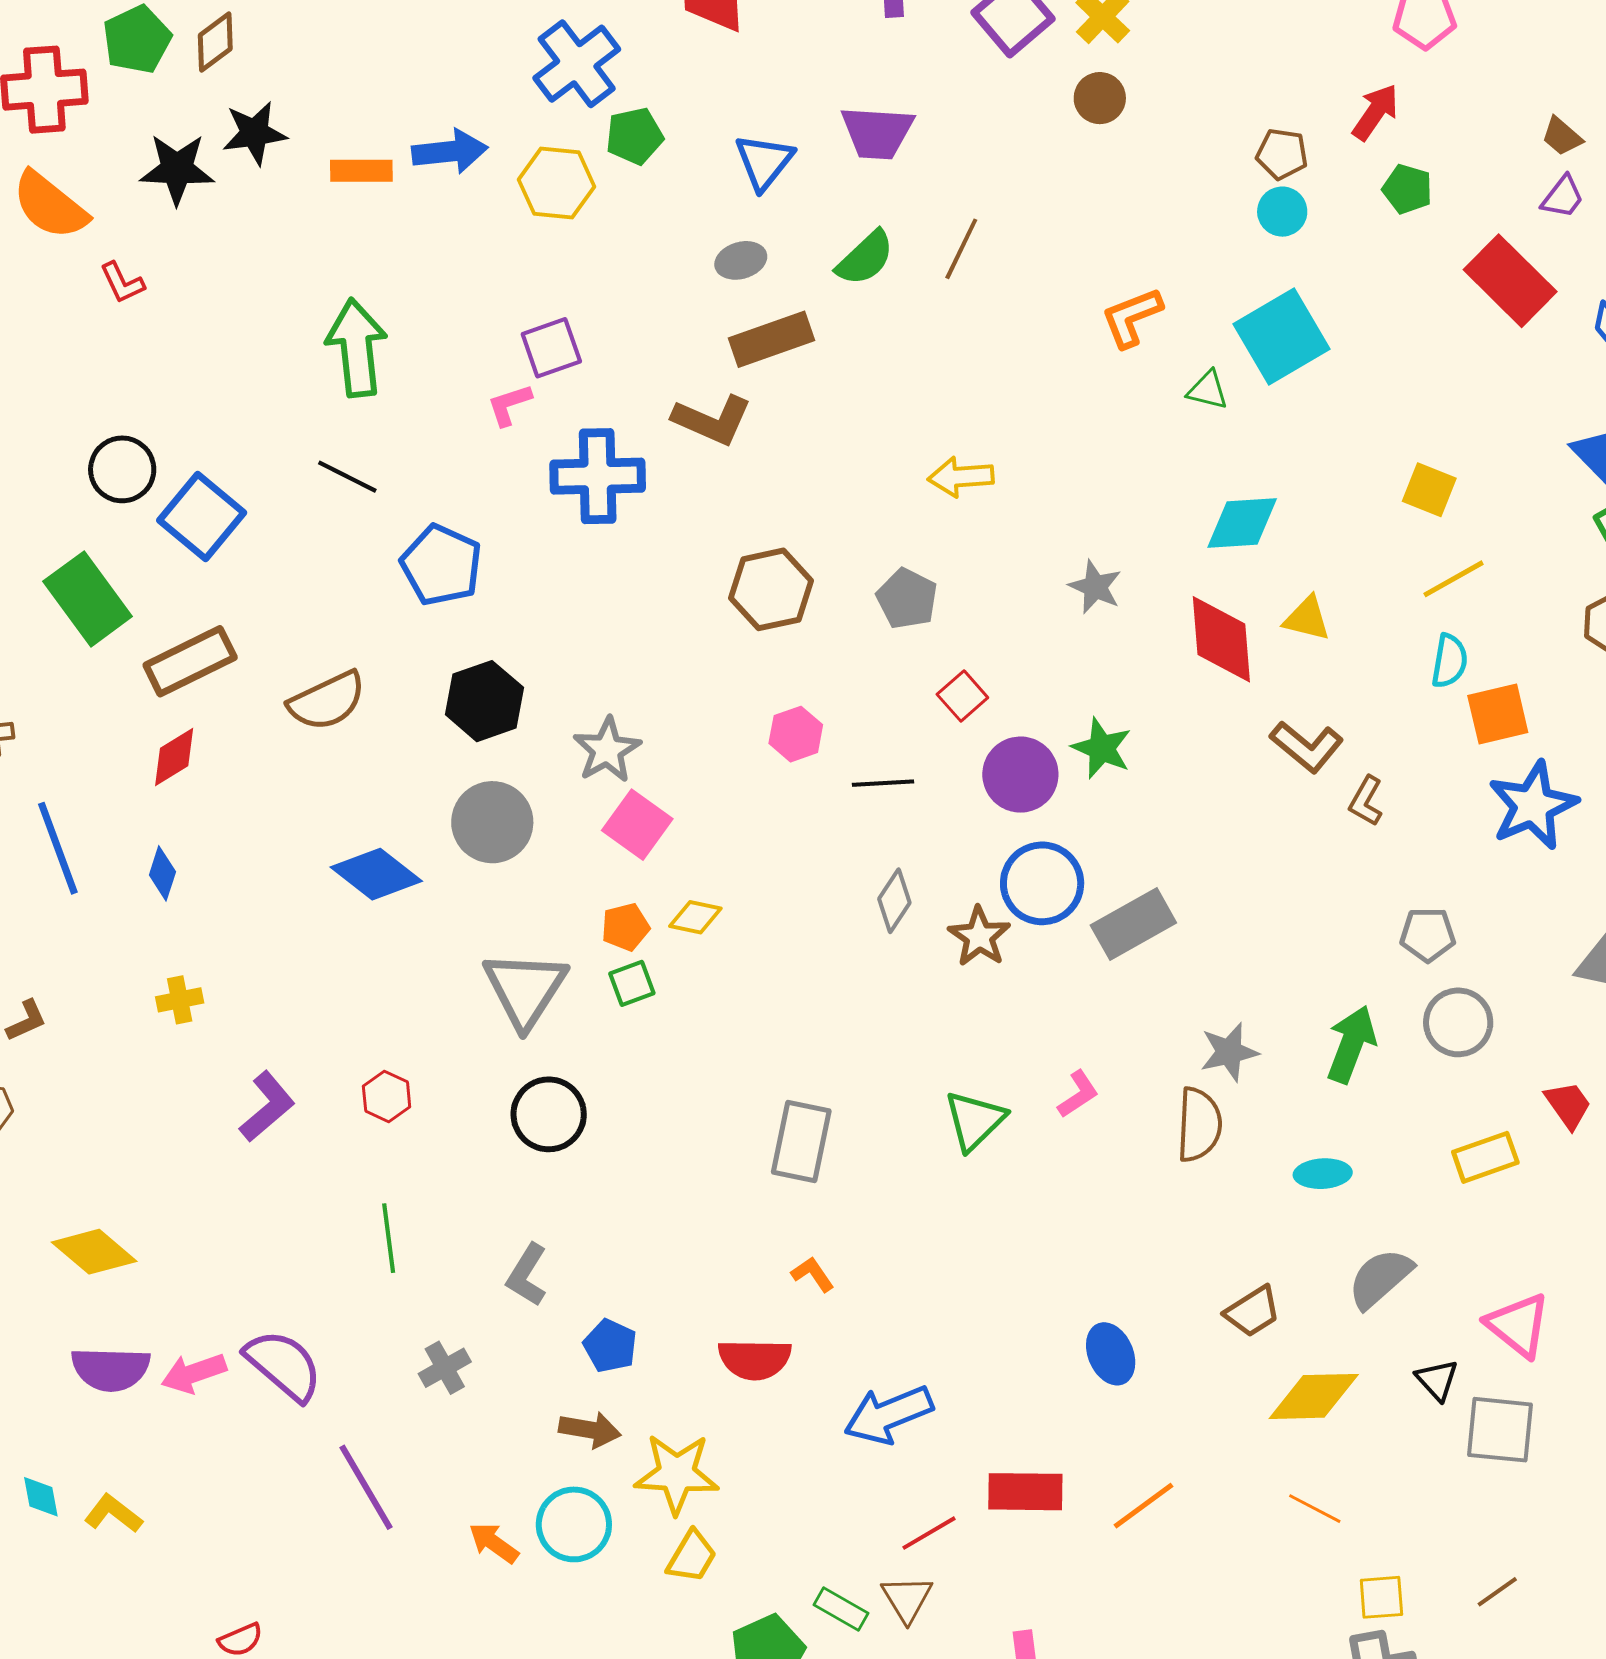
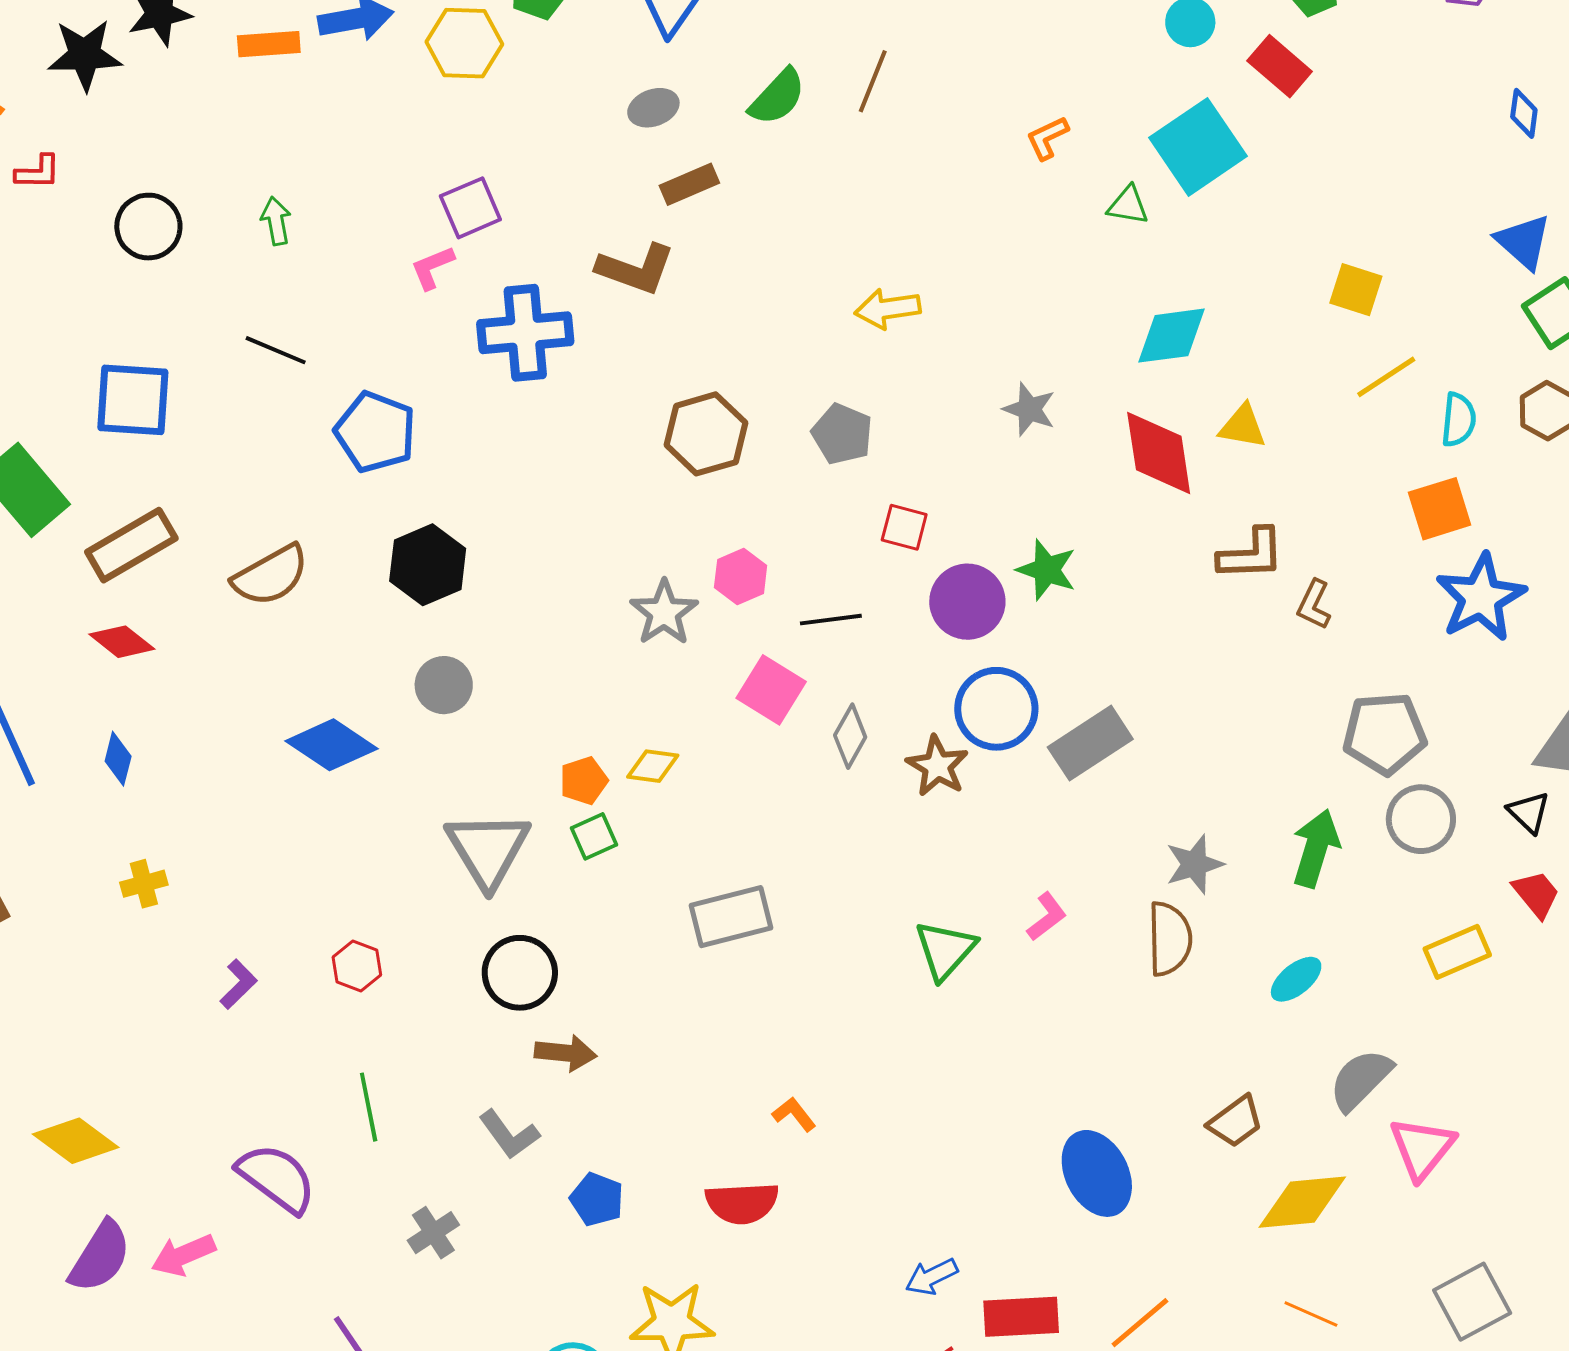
red rectangle: (1510, 281) -> (1280, 66), moved, size x0.7
red L-shape: (122, 283) -> (38, 172), turned -60
orange L-shape: (1132, 317) -> (1047, 138), size x0.7
brown rectangle: (772, 339) -> (689, 184), size x0.7
green arrow: (357, 348) -> (276, 221), size x0.5
black circle: (122, 469) -> (148, 227), moved
blue square: (202, 516) -> (133, 400), turned -32
cyan semicircle: (1450, 661) -> (1459, 420), moved
red square: (962, 696) -> (904, 527), turned -30
brown L-shape: (1307, 747) -> (1251, 554), turned -38
gray star: (607, 750) -> (664, 613), moved
red diamond: (174, 757) -> (122, 642), turned 74
gray circle: (492, 822) -> (444, 685), size x0.7
pink square: (637, 825) -> (771, 690), moved
gray pentagon: (1428, 935) -> (1385, 734), size x1.5
purple L-shape: (267, 1107) -> (238, 984), size x0.7
gray rectangle: (801, 1141) -> (731, 917), moved, turned 68
cyan ellipse: (1323, 1174) -> (1296, 979), turned -32
gray L-shape: (527, 1275) -> (509, 1134), turned -64
pink triangle: (1518, 1325) -> (1422, 1148), moved, turned 34
blue ellipse: (1111, 1354) -> (1097, 1173), size x1.4
purple semicircle: (284, 1365) -> (277, 1178), moved
purple semicircle: (111, 1369) -> (100, 1257), turned -56
black triangle: (1437, 1380) -> (1529, 812), moved
blue arrow: (888, 1415) -> (932, 1277), moved, size x0.6
brown arrow: (590, 1430) -> (566, 1053), moved
gray square: (1500, 1430) -> (1472, 1302), moved, turned -30

